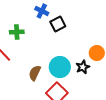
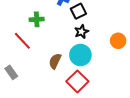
black star: (83, 67) -> (81, 32), moved

